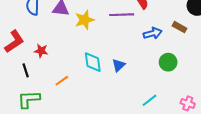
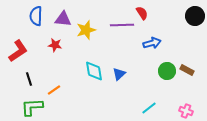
brown rectangle: (179, 27) -> (187, 70), moved
red star: (41, 51) -> (55, 45), moved
orange line: (62, 81) -> (54, 90), moved

